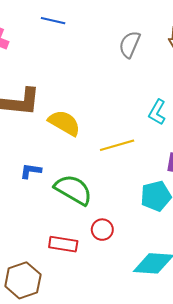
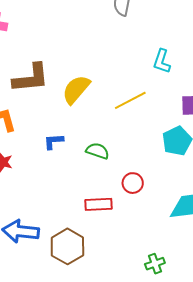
yellow semicircle: (64, 123) -> (76, 89), turned -68
green semicircle: (73, 190) -> (97, 151), size x0.6

